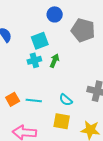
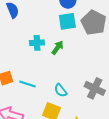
cyan square: (40, 41) -> (67, 21), moved

